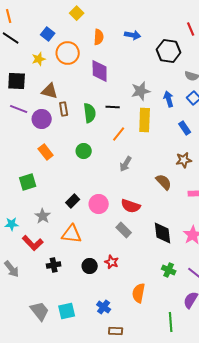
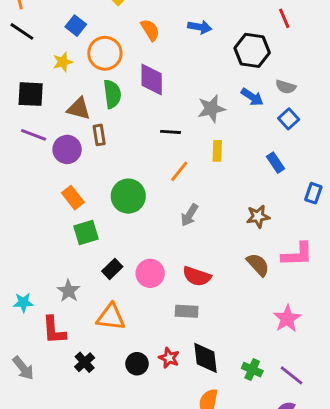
orange semicircle: (99, 37) -> (150, 30), turned -35
blue arrow: (169, 99) -> (252, 97), moved, turned 140
green semicircle: (90, 113) -> (112, 94), moved
yellow rectangle: (145, 120) -> (217, 151), size x0.6
green circle: (84, 151) -> (128, 196), size x1.5
brown star: (184, 160) -> (258, 217), moved
green square: (28, 182) -> (86, 233), moved
brown semicircle: (164, 182) -> (258, 265), moved
gray rectangle: (124, 230) -> (187, 311), turned -42
black diamond: (163, 233) -> (206, 358), moved
red L-shape: (33, 243) -> (54, 330), turned 40
black cross: (54, 265) -> (85, 362), turned -32

